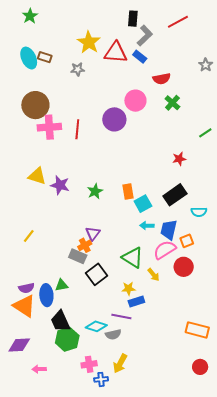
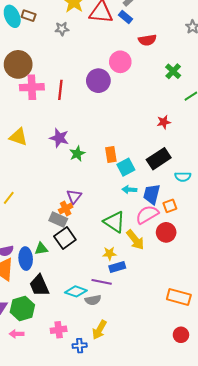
green cross: (172, 103) -> (173, 71), moved
purple star: (60, 185) -> (59, 138), moved
black square: (97, 274) -> (65, 238), moved
yellow arrow: (154, 275) -> (135, 240), size x1.5
green hexagon: (67, 339) -> (22, 308), moved
pink cross: (89, 364) -> (59, 330), moved

